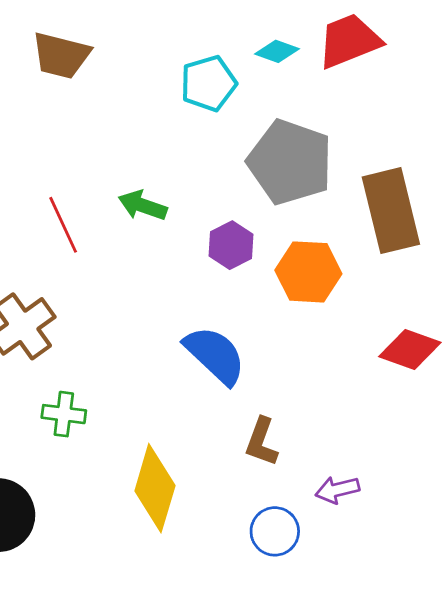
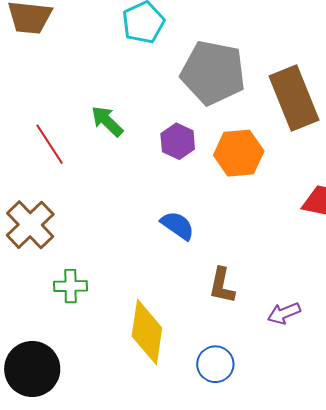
green arrow: (143, 206) -> (107, 121), turned 33
blue semicircle: (215, 355) -> (178, 226), size x0.7
blue circle: (275, 531) -> (215, 364), moved

